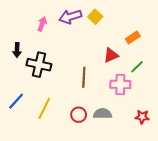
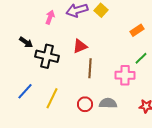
black arrow: (17, 50) -> (26, 42), turned -56
red triangle: (111, 55) -> (80, 46), moved

